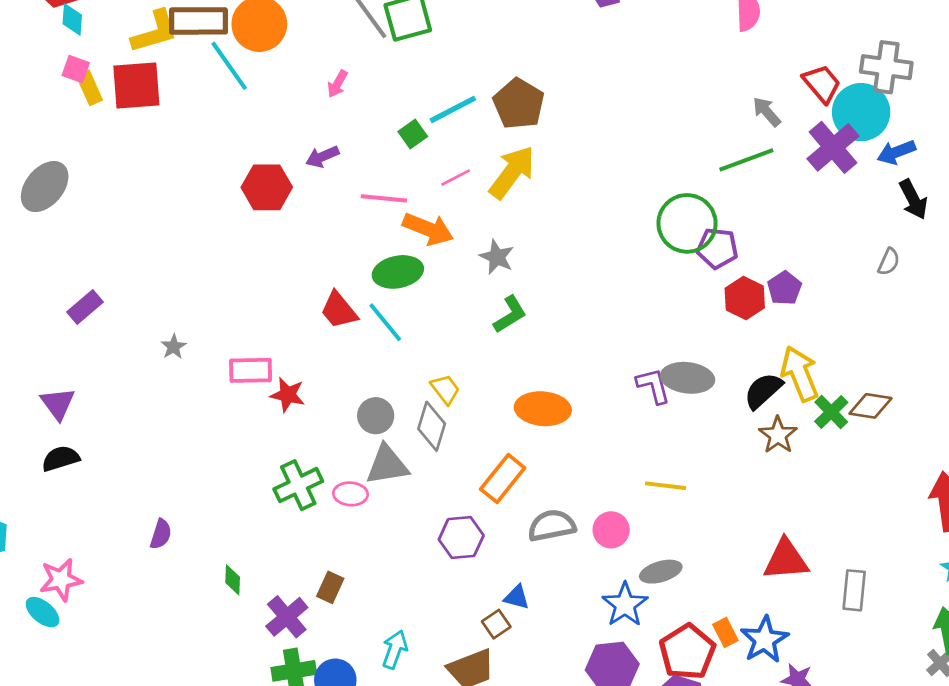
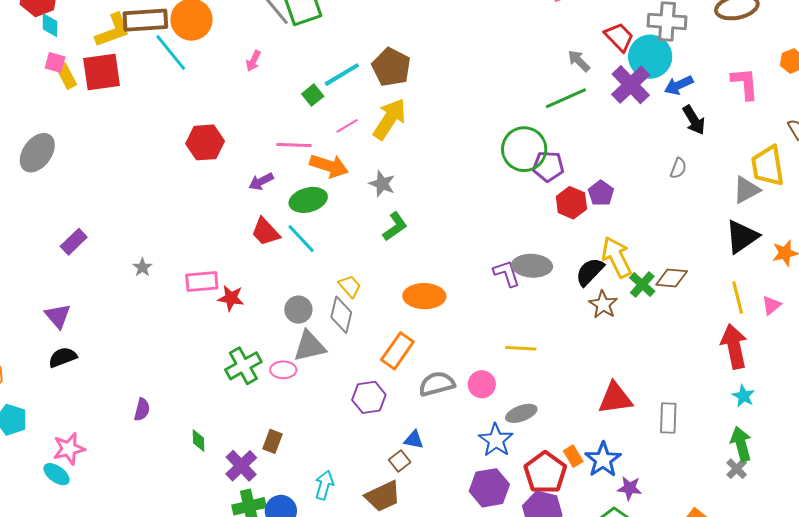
purple arrow: (322, 157) -> (261, 181), moved

